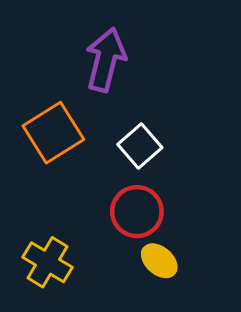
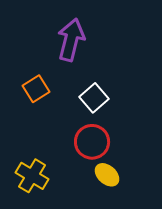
orange square: (53, 133) -> (36, 89), size x0.7

